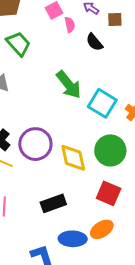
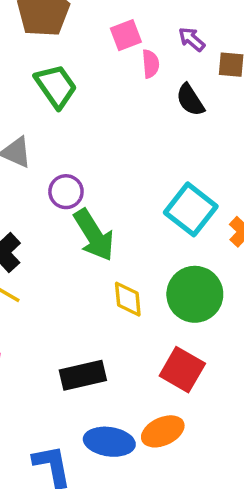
green arrow: (69, 85) -> (94, 235), moved
purple circle: (35, 144) -> (66, 192), moved, size x0.6
yellow diamond: (73, 158) -> (128, 299), size x0.7

